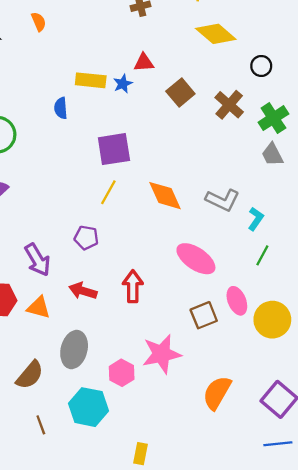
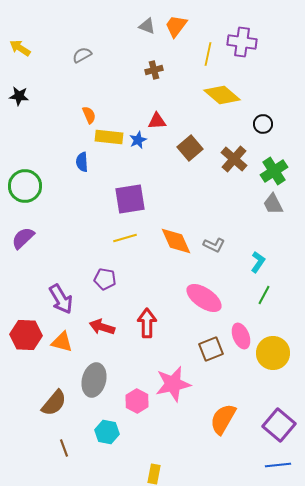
orange semicircle: (39, 22) -> (89, 115), moved
yellow line: (108, 192) -> (125, 238), turned 45
gray L-shape: (222, 200) -> (214, 245), moved, size x0.7
cyan hexagon: (88, 407) -> (107, 432), size x0.7

